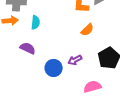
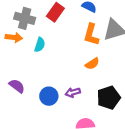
purple semicircle: (28, 48) -> (17, 86), moved

